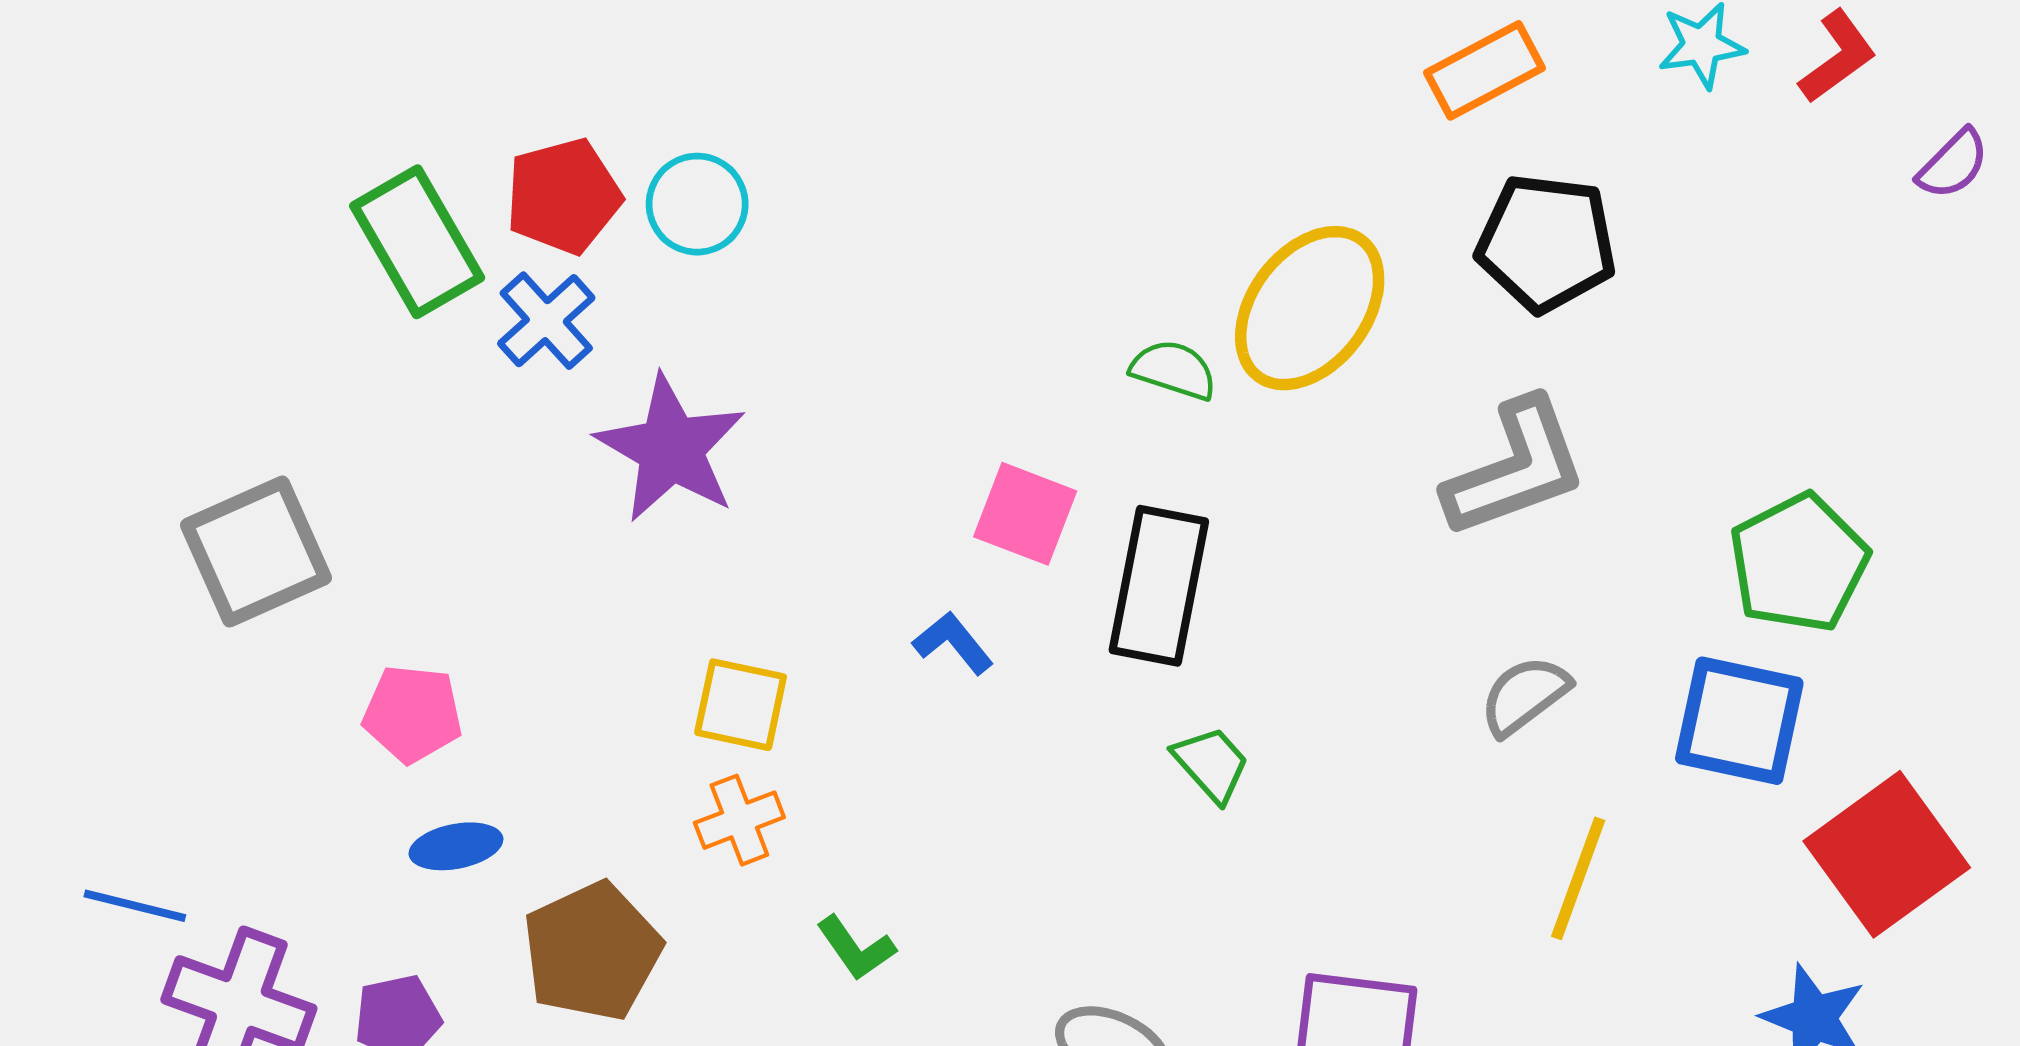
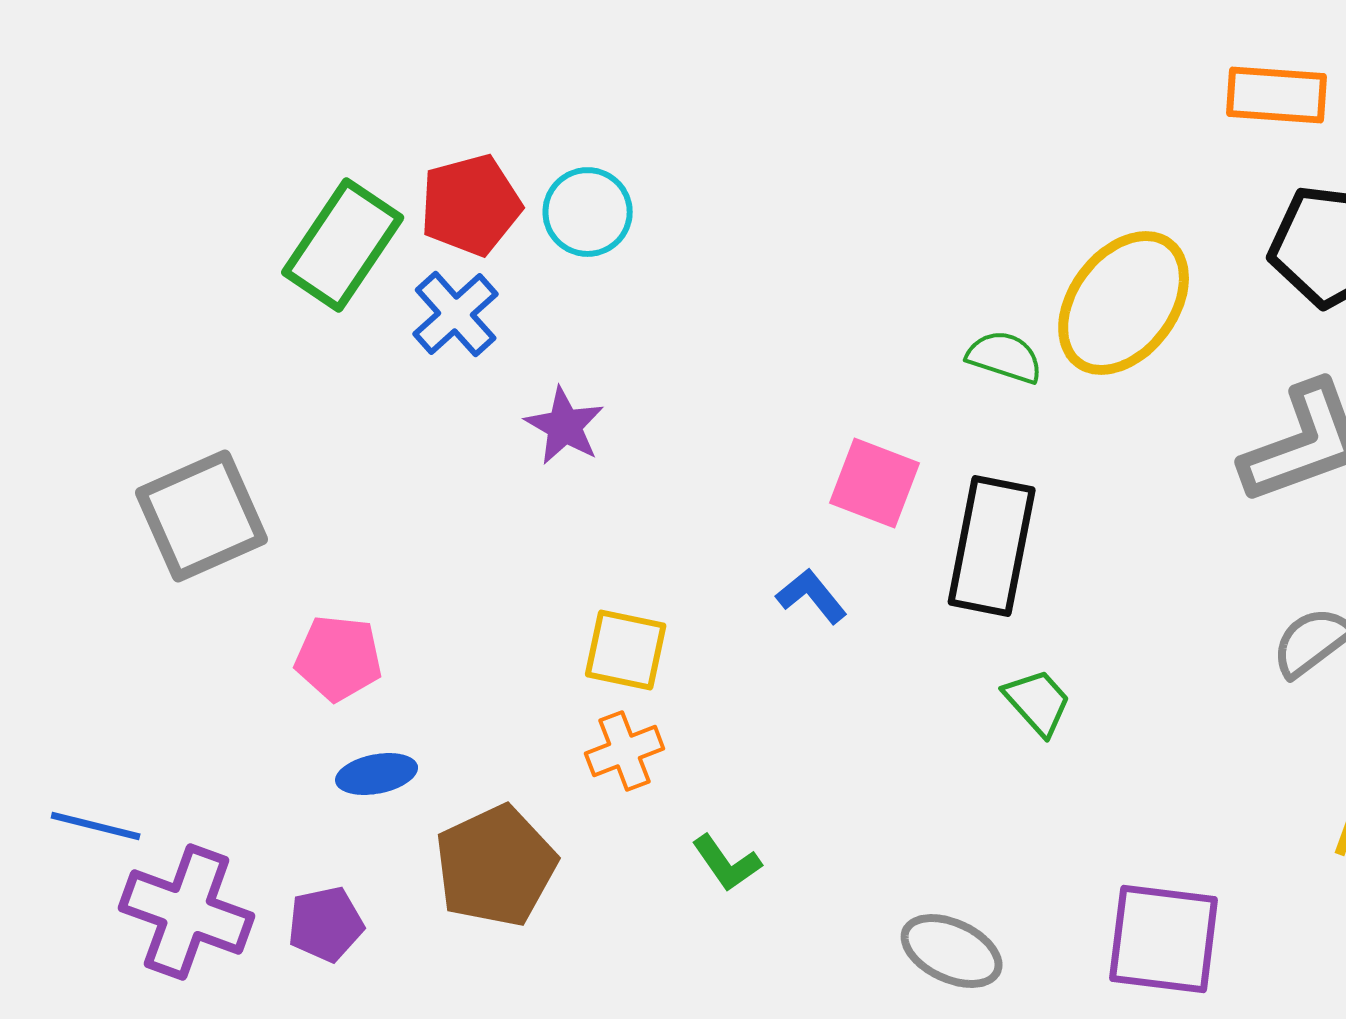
orange rectangle: (1485, 70) -> (1277, 95), turned 32
green rectangle: (417, 242) -> (343, 245), turned 64
purple star: (671, 449) -> (565, 426), size x0.6

